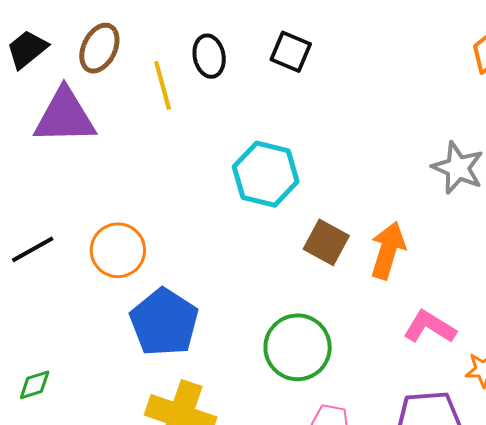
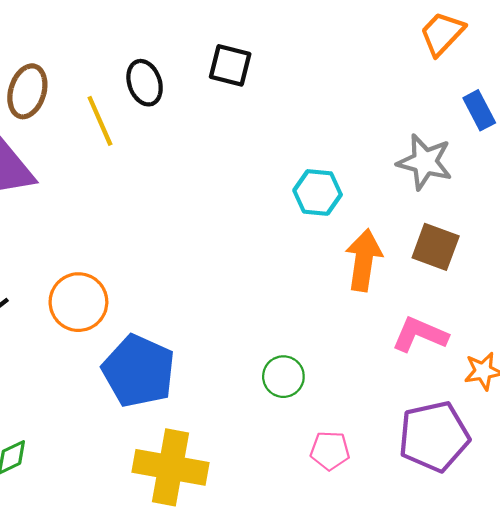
cyan hexagon: (266, 174) -> (318, 192), moved, size x0.7
brown square: (326, 242) -> (436, 247), moved
green circle: (298, 347) -> (283, 377), size x0.6

